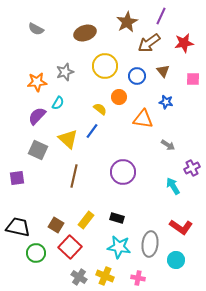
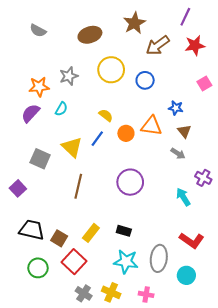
purple line: (161, 16) -> (185, 17), moved
brown triangle: (163, 71) -> (184, 131), moved
pink square: (193, 79) -> (204, 84), turned -32
orange circle: (119, 97) -> (126, 133), moved
purple semicircle: (37, 116) -> (31, 113), moved
purple cross: (192, 168) -> (203, 178), turned -35
purple square: (17, 178) -> (18, 188), turned -35
black trapezoid: (18, 227) -> (32, 230), moved

